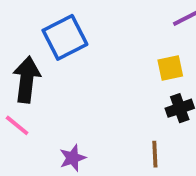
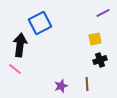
purple star: (73, 158) -> (61, 86), moved

